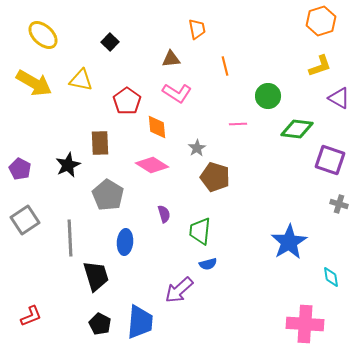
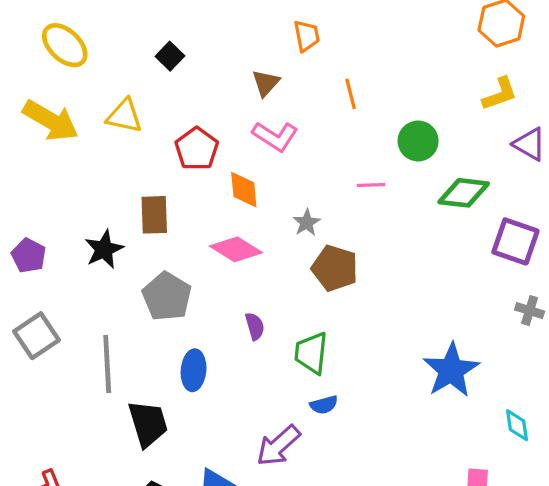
brown triangle: (171, 59) -> (266, 83), turned -42

